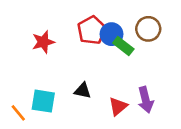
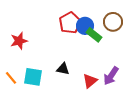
red star: (43, 42) -> (19, 41), moved
purple arrow: (146, 100) -> (111, 76), turned 48
orange line: (18, 113) -> (11, 78), moved

